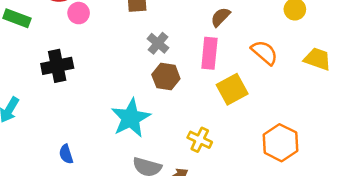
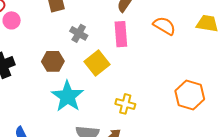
brown hexagon: (166, 77) -> (53, 61), moved
yellow square: (232, 89) -> (97, 63), moved

